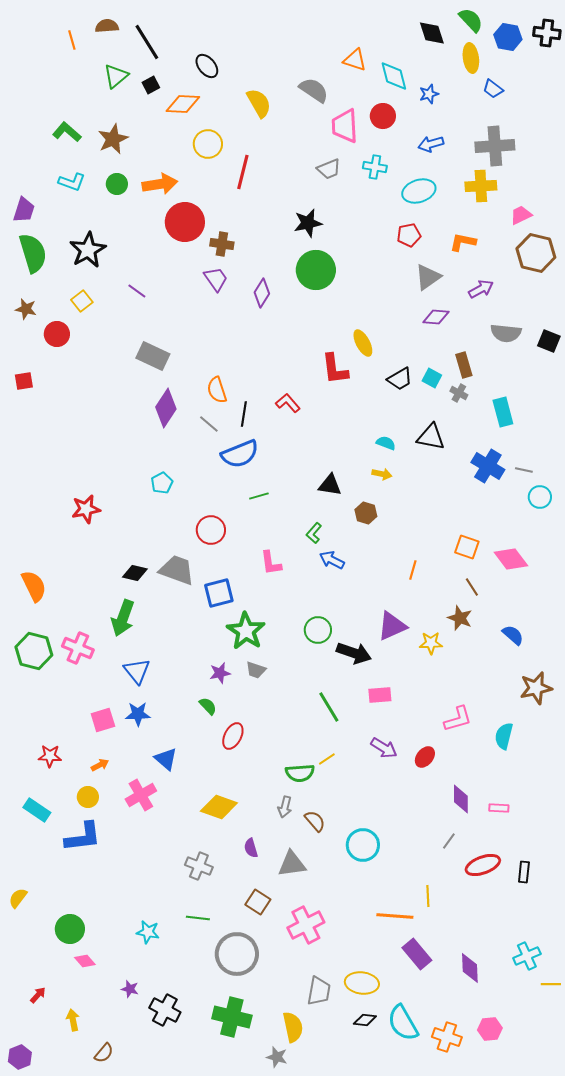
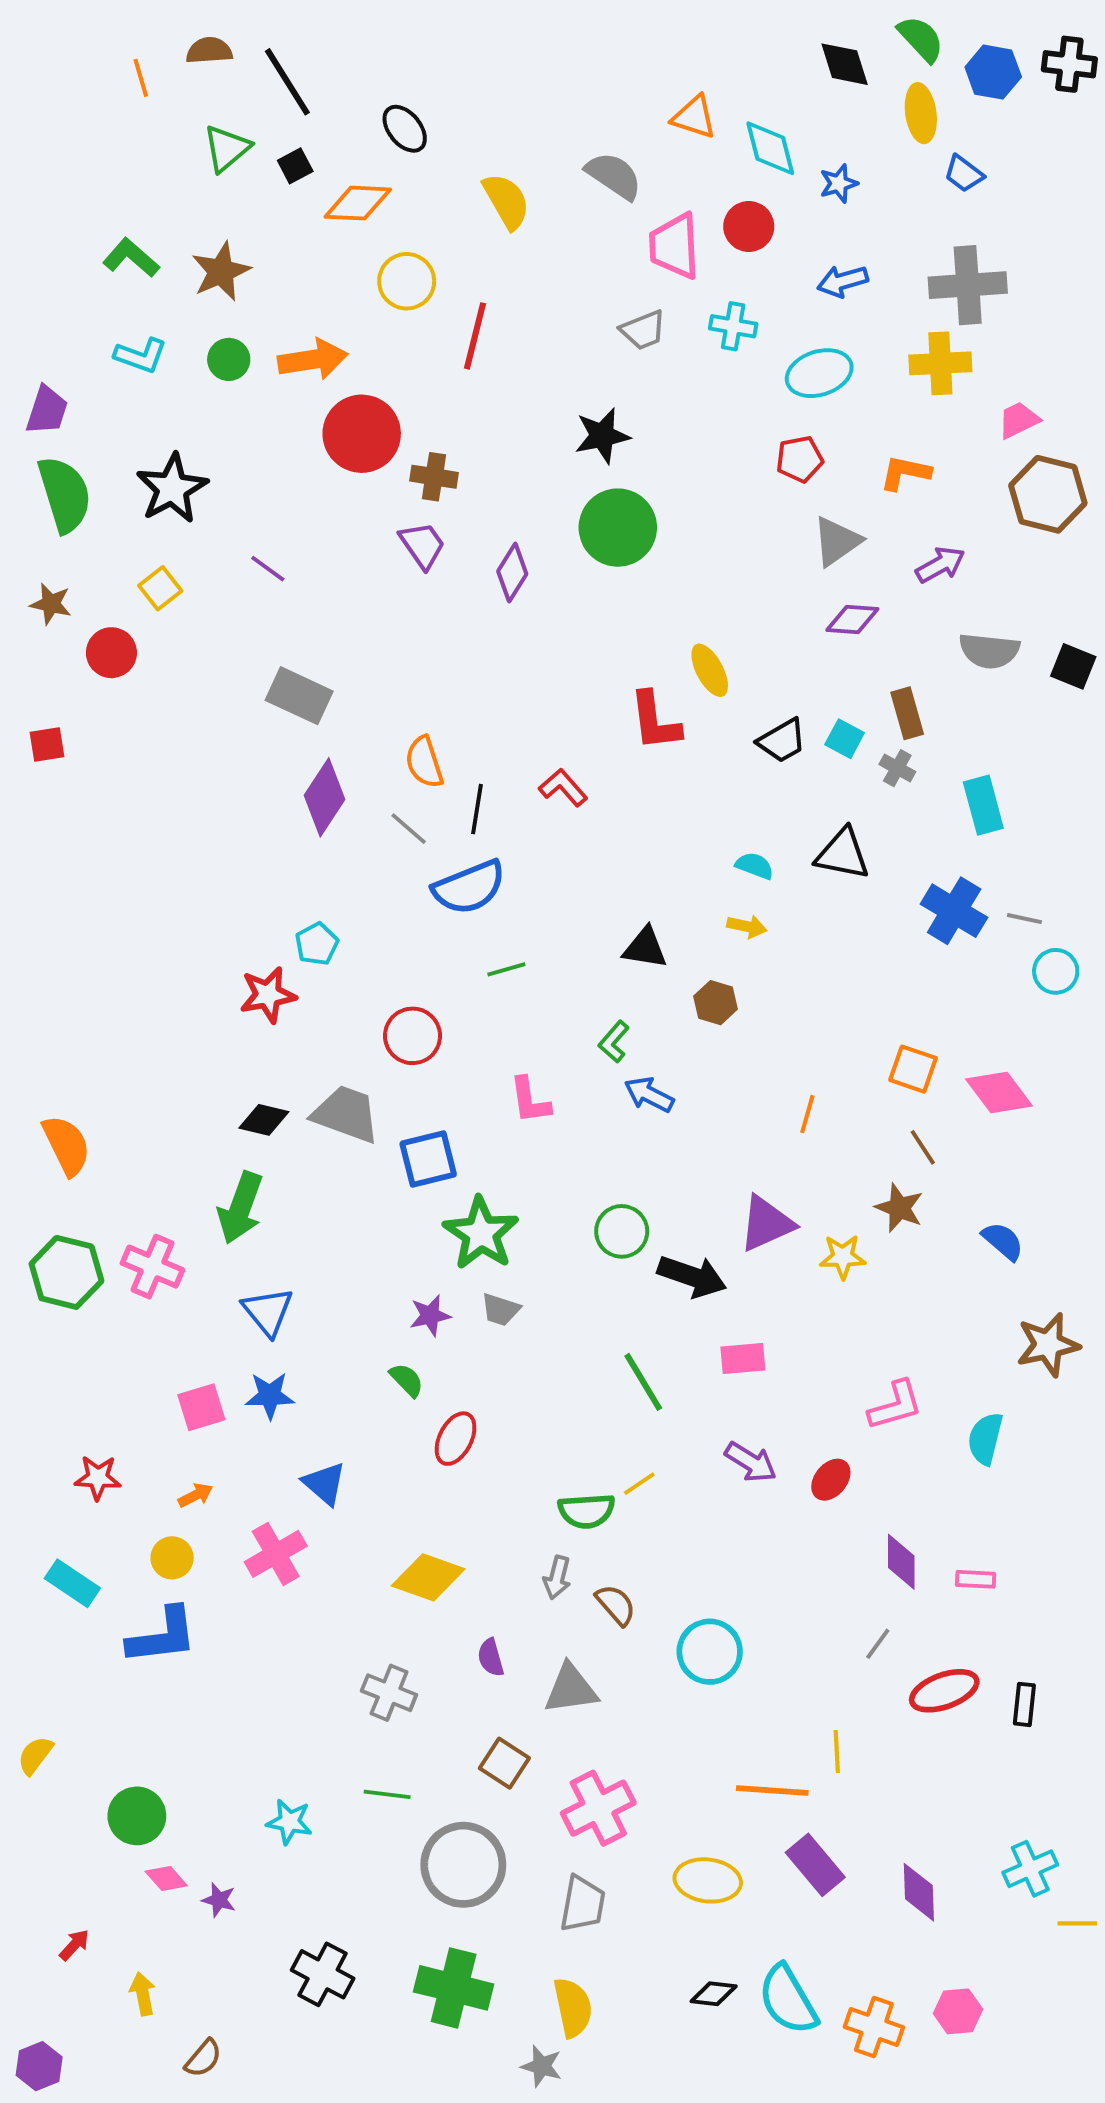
red star: (86, 509) -> (268, 995), moved
yellow ellipse: (362, 983) -> (708, 1880), moved
purple star: (130, 989) -> (219, 1900), moved
gray trapezoid: (319, 991) -> (583, 1904), moved

